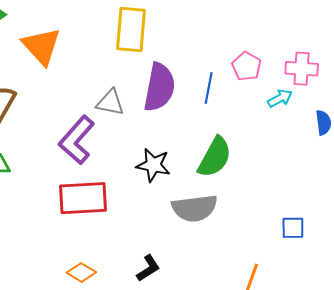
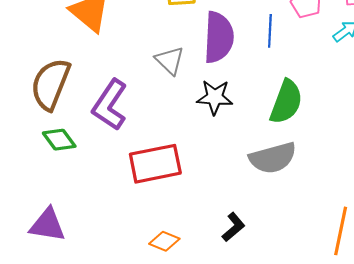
gray triangle: (110, 103) -> (170, 60), turned 40
purple L-shape: (77, 140) -> (110, 105), moved
black star: (153, 165) -> (215, 97), moved

